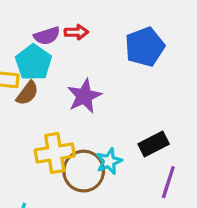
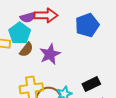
red arrow: (76, 32) -> (46, 15), size x1.6
brown semicircle: (27, 93) -> (26, 50), moved

